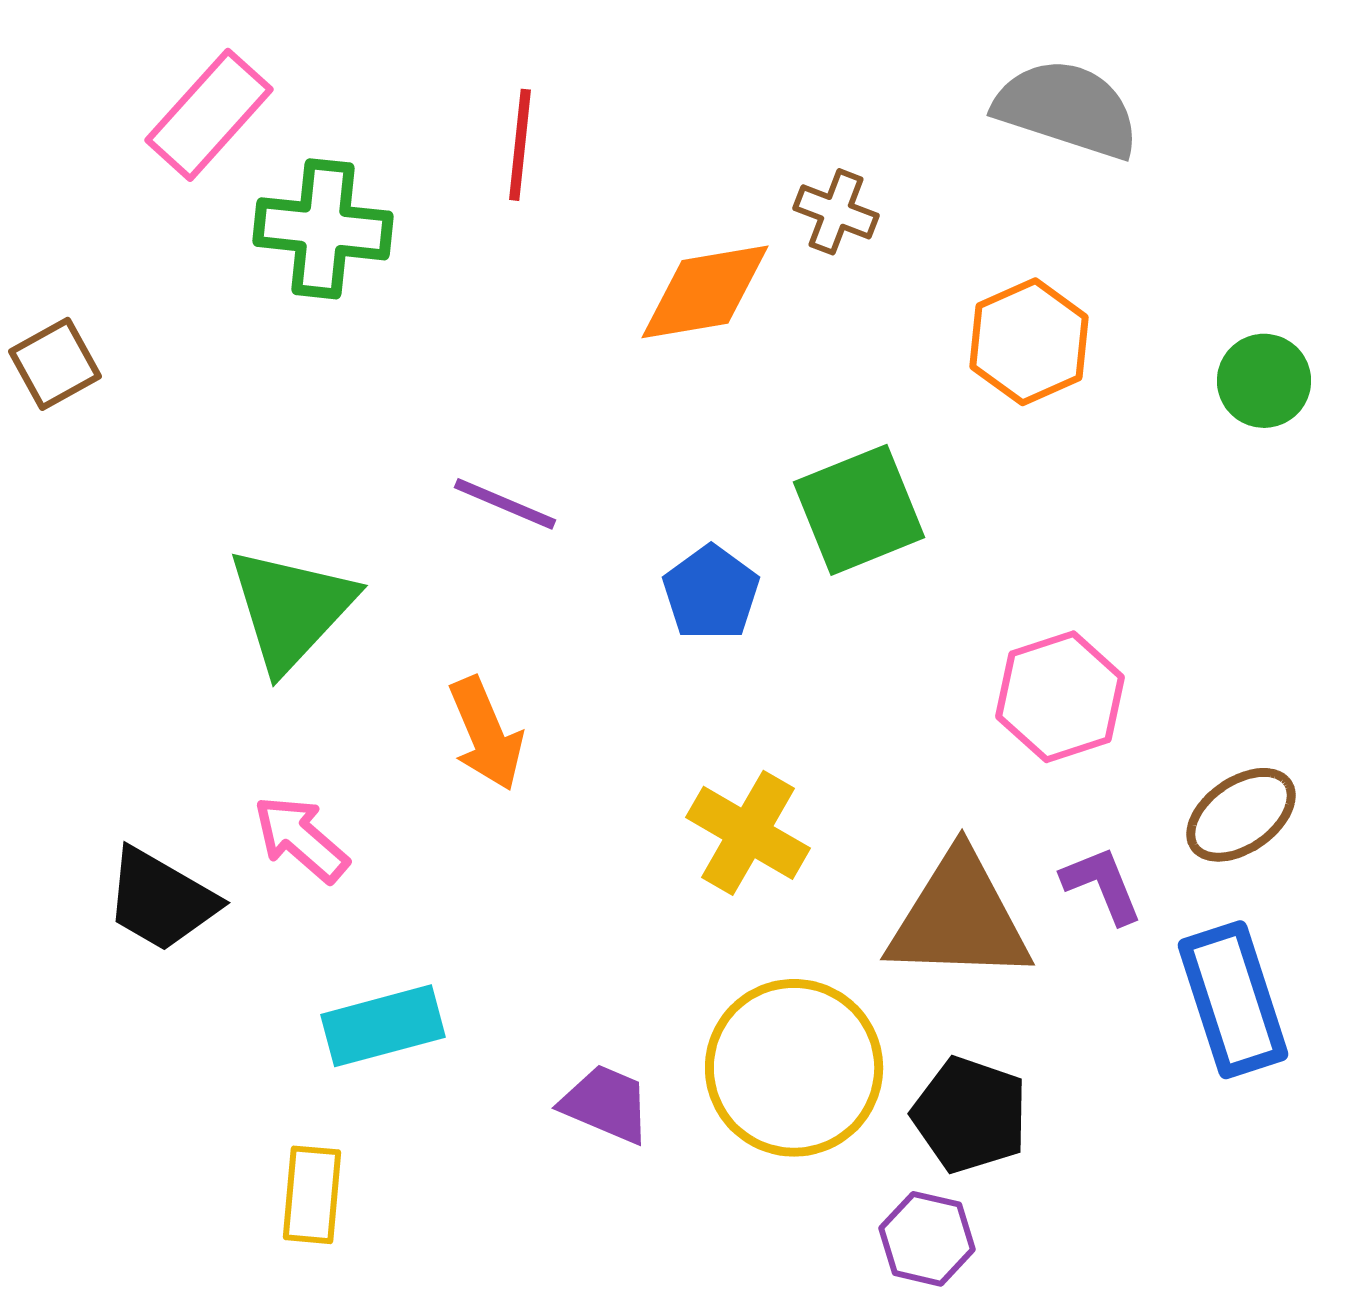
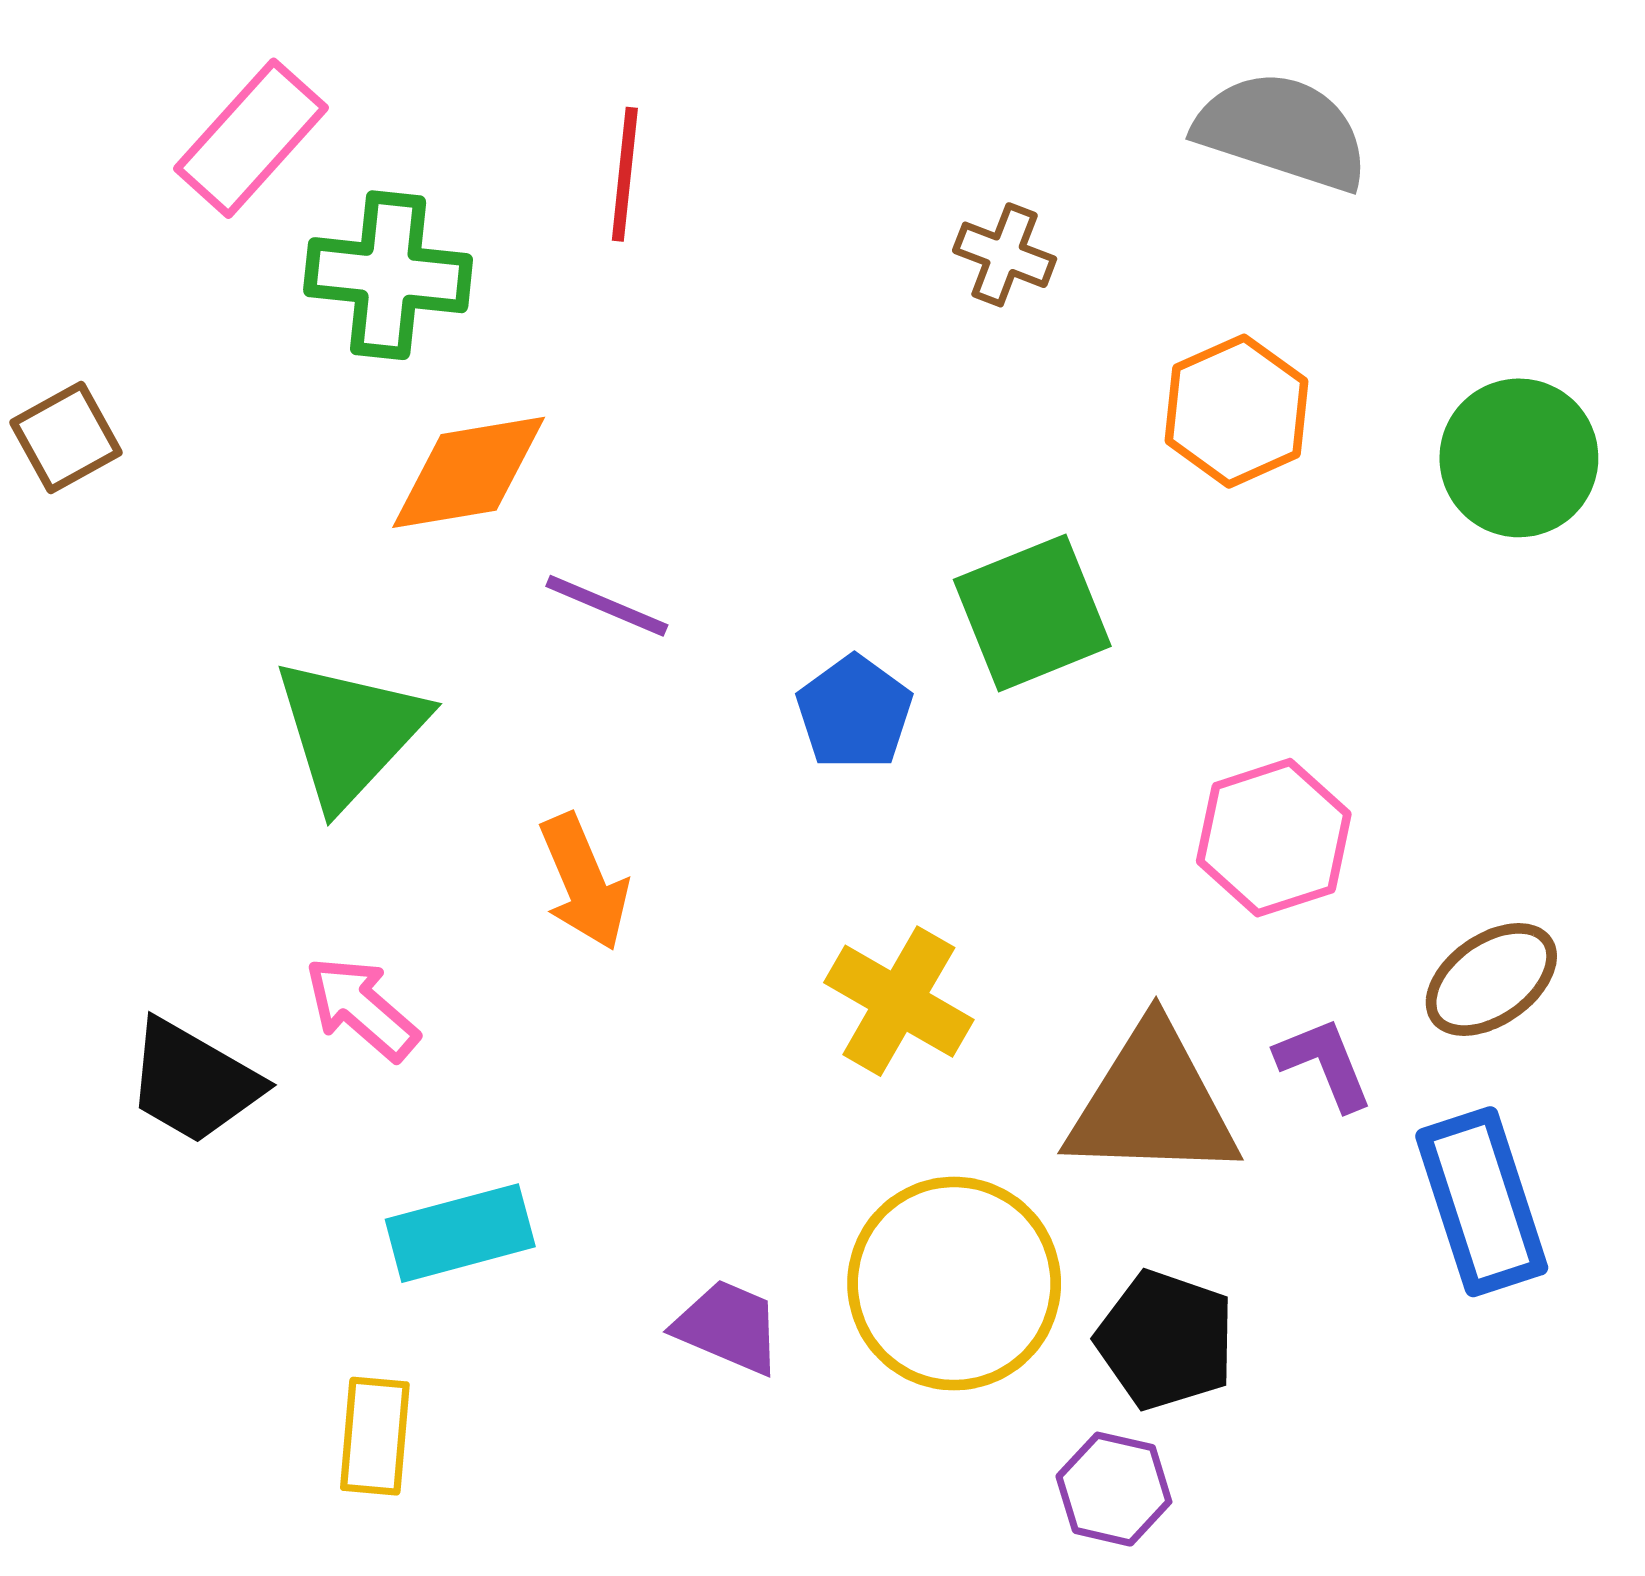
orange diamond: (705, 292) -> (469, 472), moved
green circle: (1264, 381) -> (1519, 458), size x1.4

